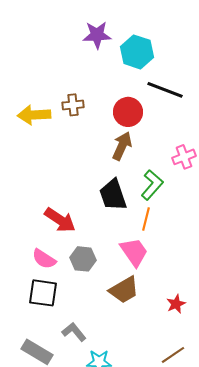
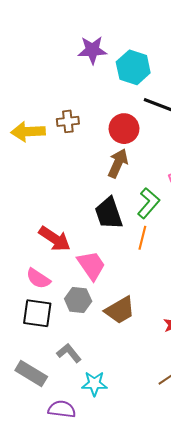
pink trapezoid: (134, 252) -> (91, 265), moved
gray hexagon: (83, 259) -> (78, 300), moved

